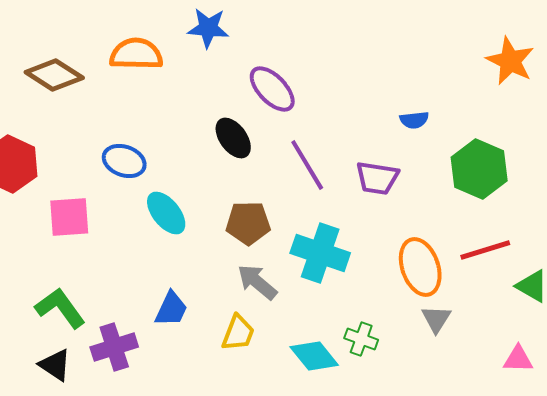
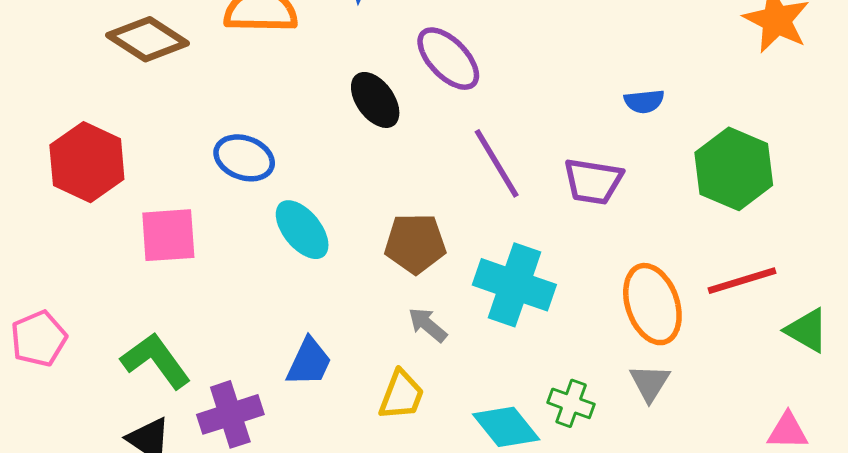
black ellipse: (233, 138) -> (375, 100), moved
gray arrow: (257, 282) -> (428, 325), size x0.7
gray triangle: (436, 319) -> (650, 383), moved

